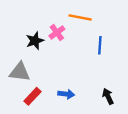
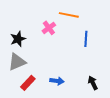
black star: (35, 41) -> (18, 39), moved
gray triangle: (20, 72) -> (17, 62), turned -30

